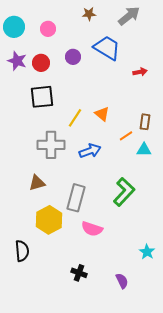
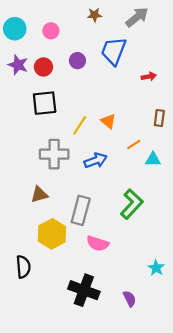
blue trapezoid: (107, 48) -> (114, 51), turned -100
brown rectangle: (145, 122) -> (159, 118), moved
black cross: (79, 273) -> (84, 290), size x1.8

